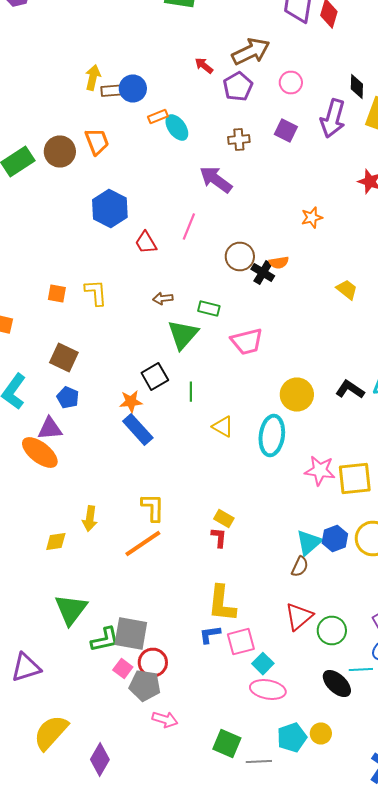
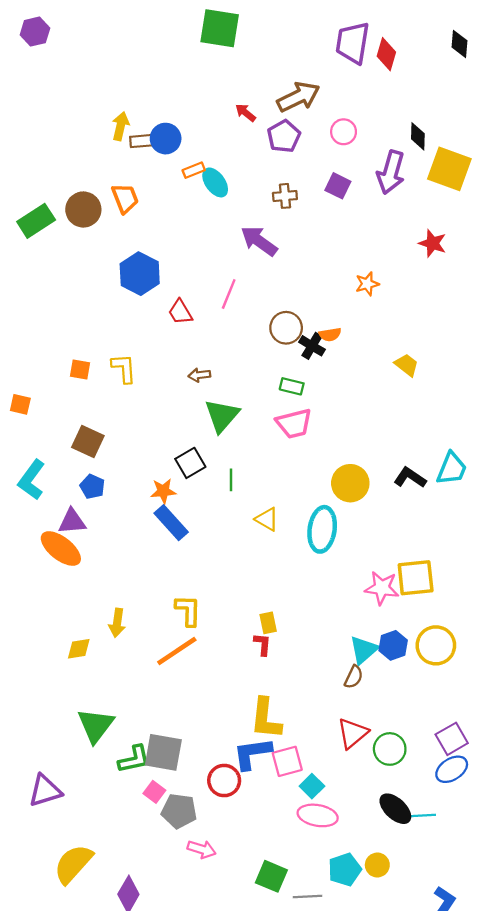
green rectangle: (209, 308) -> (292, 386), moved
pink star: (320, 470) -> (382, 588), moved
yellow rectangle: (224, 518) -> (268, 623), turned 48
blue L-shape: (210, 634) -> (252, 753), size x1.6
red circle: (153, 662) -> (224, 781), moved
cyan line: (361, 670) -> (422, 815), moved

